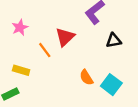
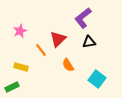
black triangle: (114, 41) -> (89, 42), moved
orange semicircle: (86, 77) -> (68, 65), moved

